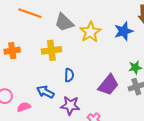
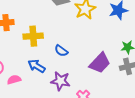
yellow cross: (51, 50) -> (33, 36), moved
blue semicircle: (69, 75) -> (61, 51), turned 120

